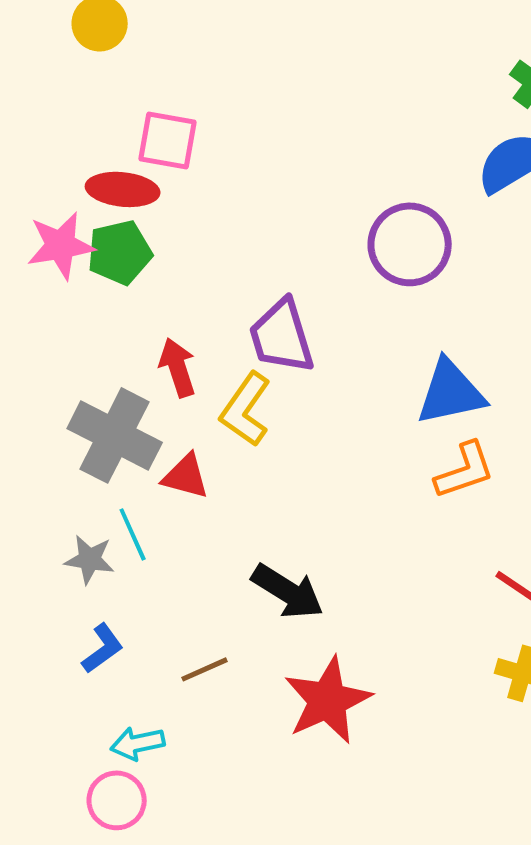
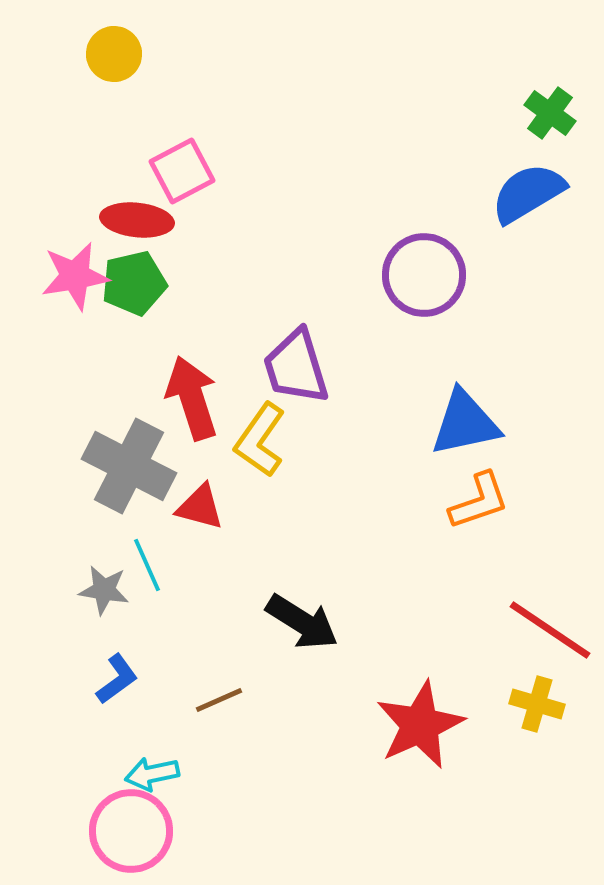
pink square: (168, 140) -> (182, 171), turned -38
red arrow: (178, 367) -> (192, 398), size x1.4
red star: (328, 700) -> (420, 725), moved
pink circle: (117, 800) -> (131, 831), size x1.4

